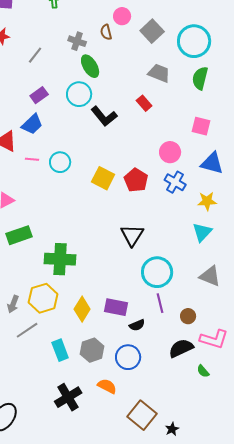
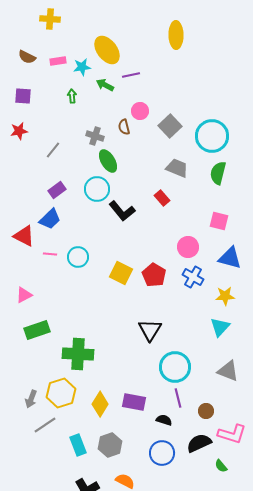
black semicircle: (137, 325) -> (164, 420), moved, turned -140
blue circle: (128, 357) -> (162, 453), moved

